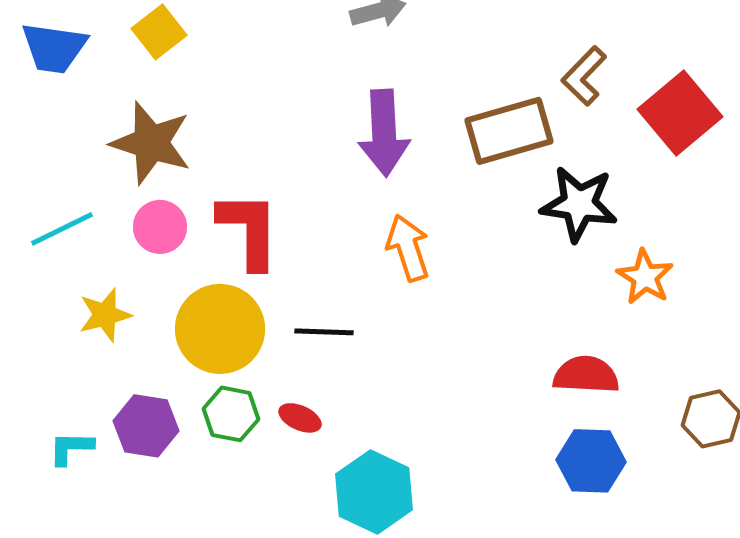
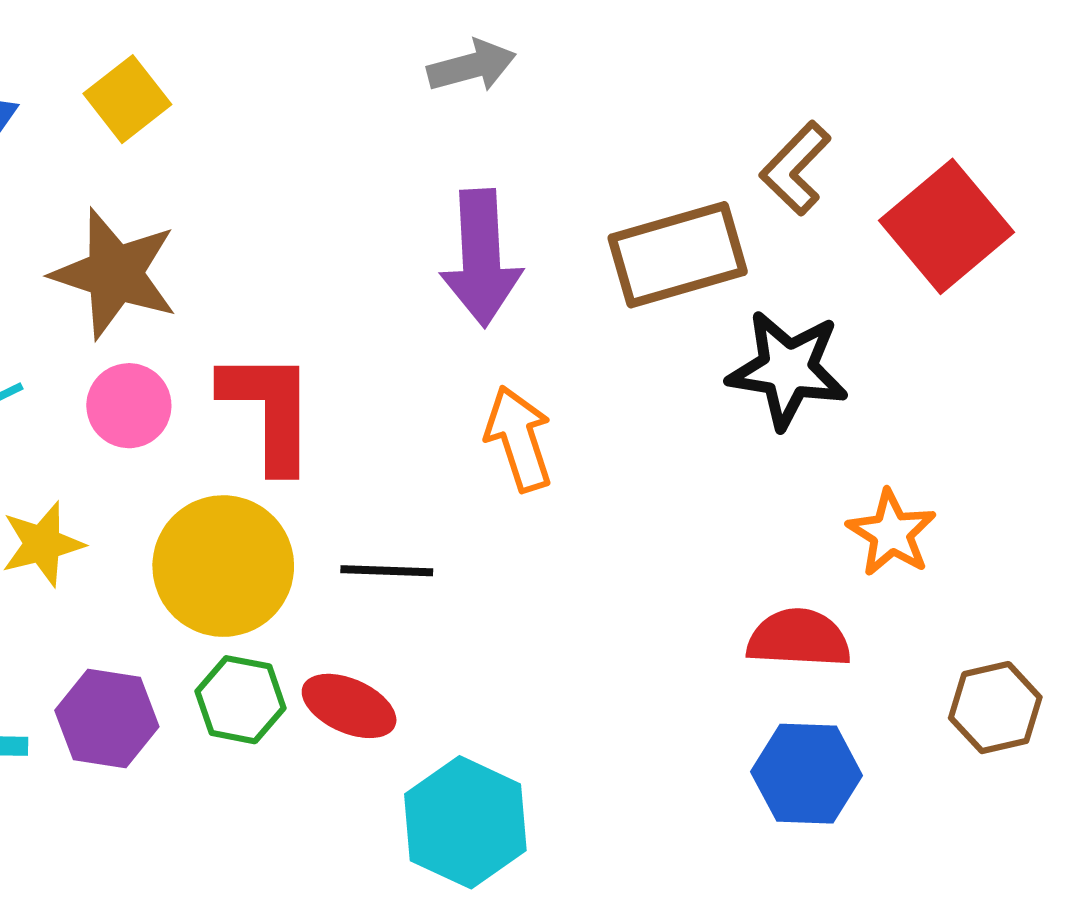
orange star: (645, 277) -> (891, 533), moved
red ellipse: (300, 418) -> (349, 706), size x1.4

